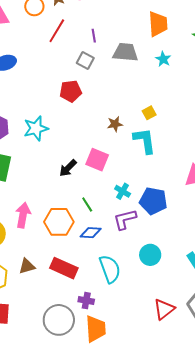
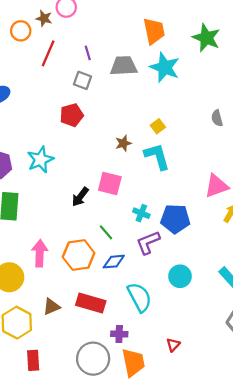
cyan star: (163, 59) -> (165, 67), size x1.8
red triangle: (164, 309) -> (173, 345), moved, size x0.6

